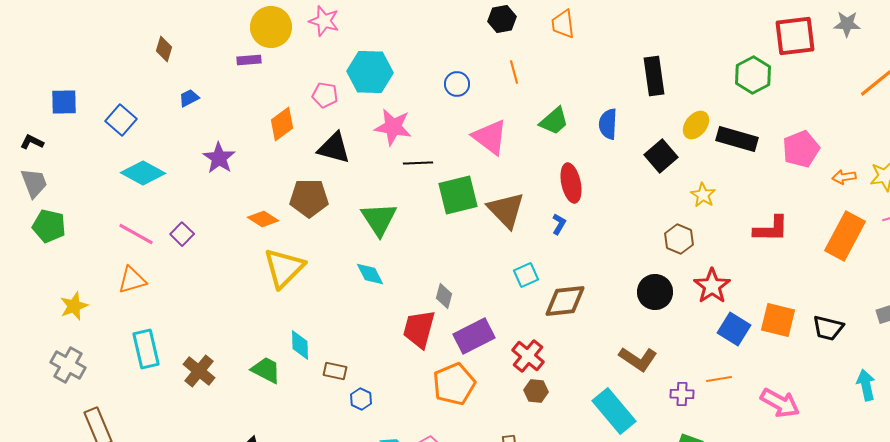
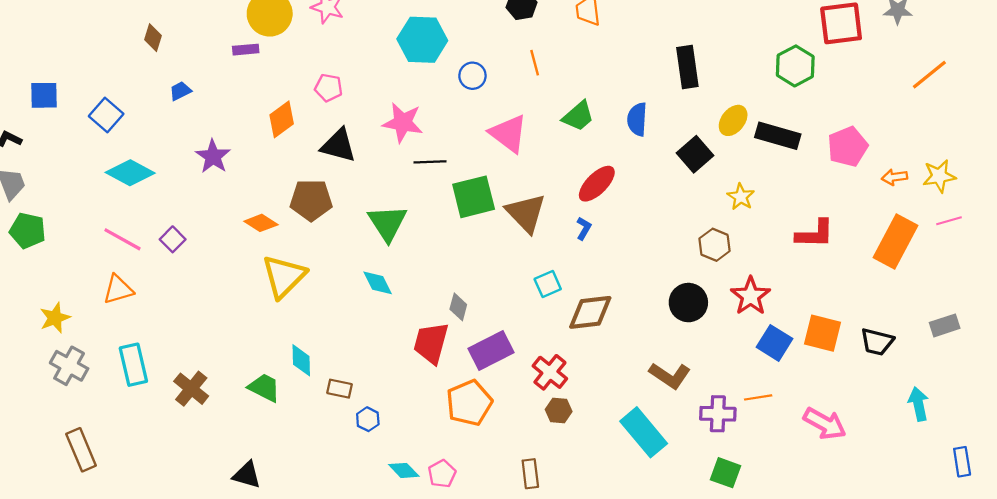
cyan hexagon: (370, 72) -> (422, 40), moved
red ellipse: (571, 183) -> (597, 184), turned 57
gray cross: (68, 365) -> (69, 366), moved
purple cross: (682, 394) -> (718, 414), size x1.4

